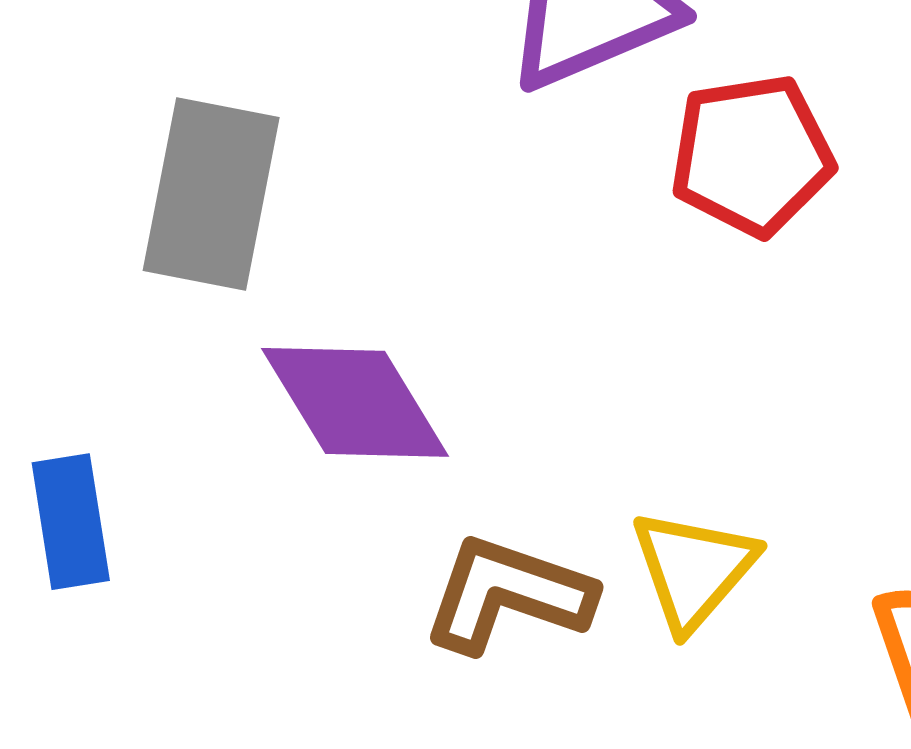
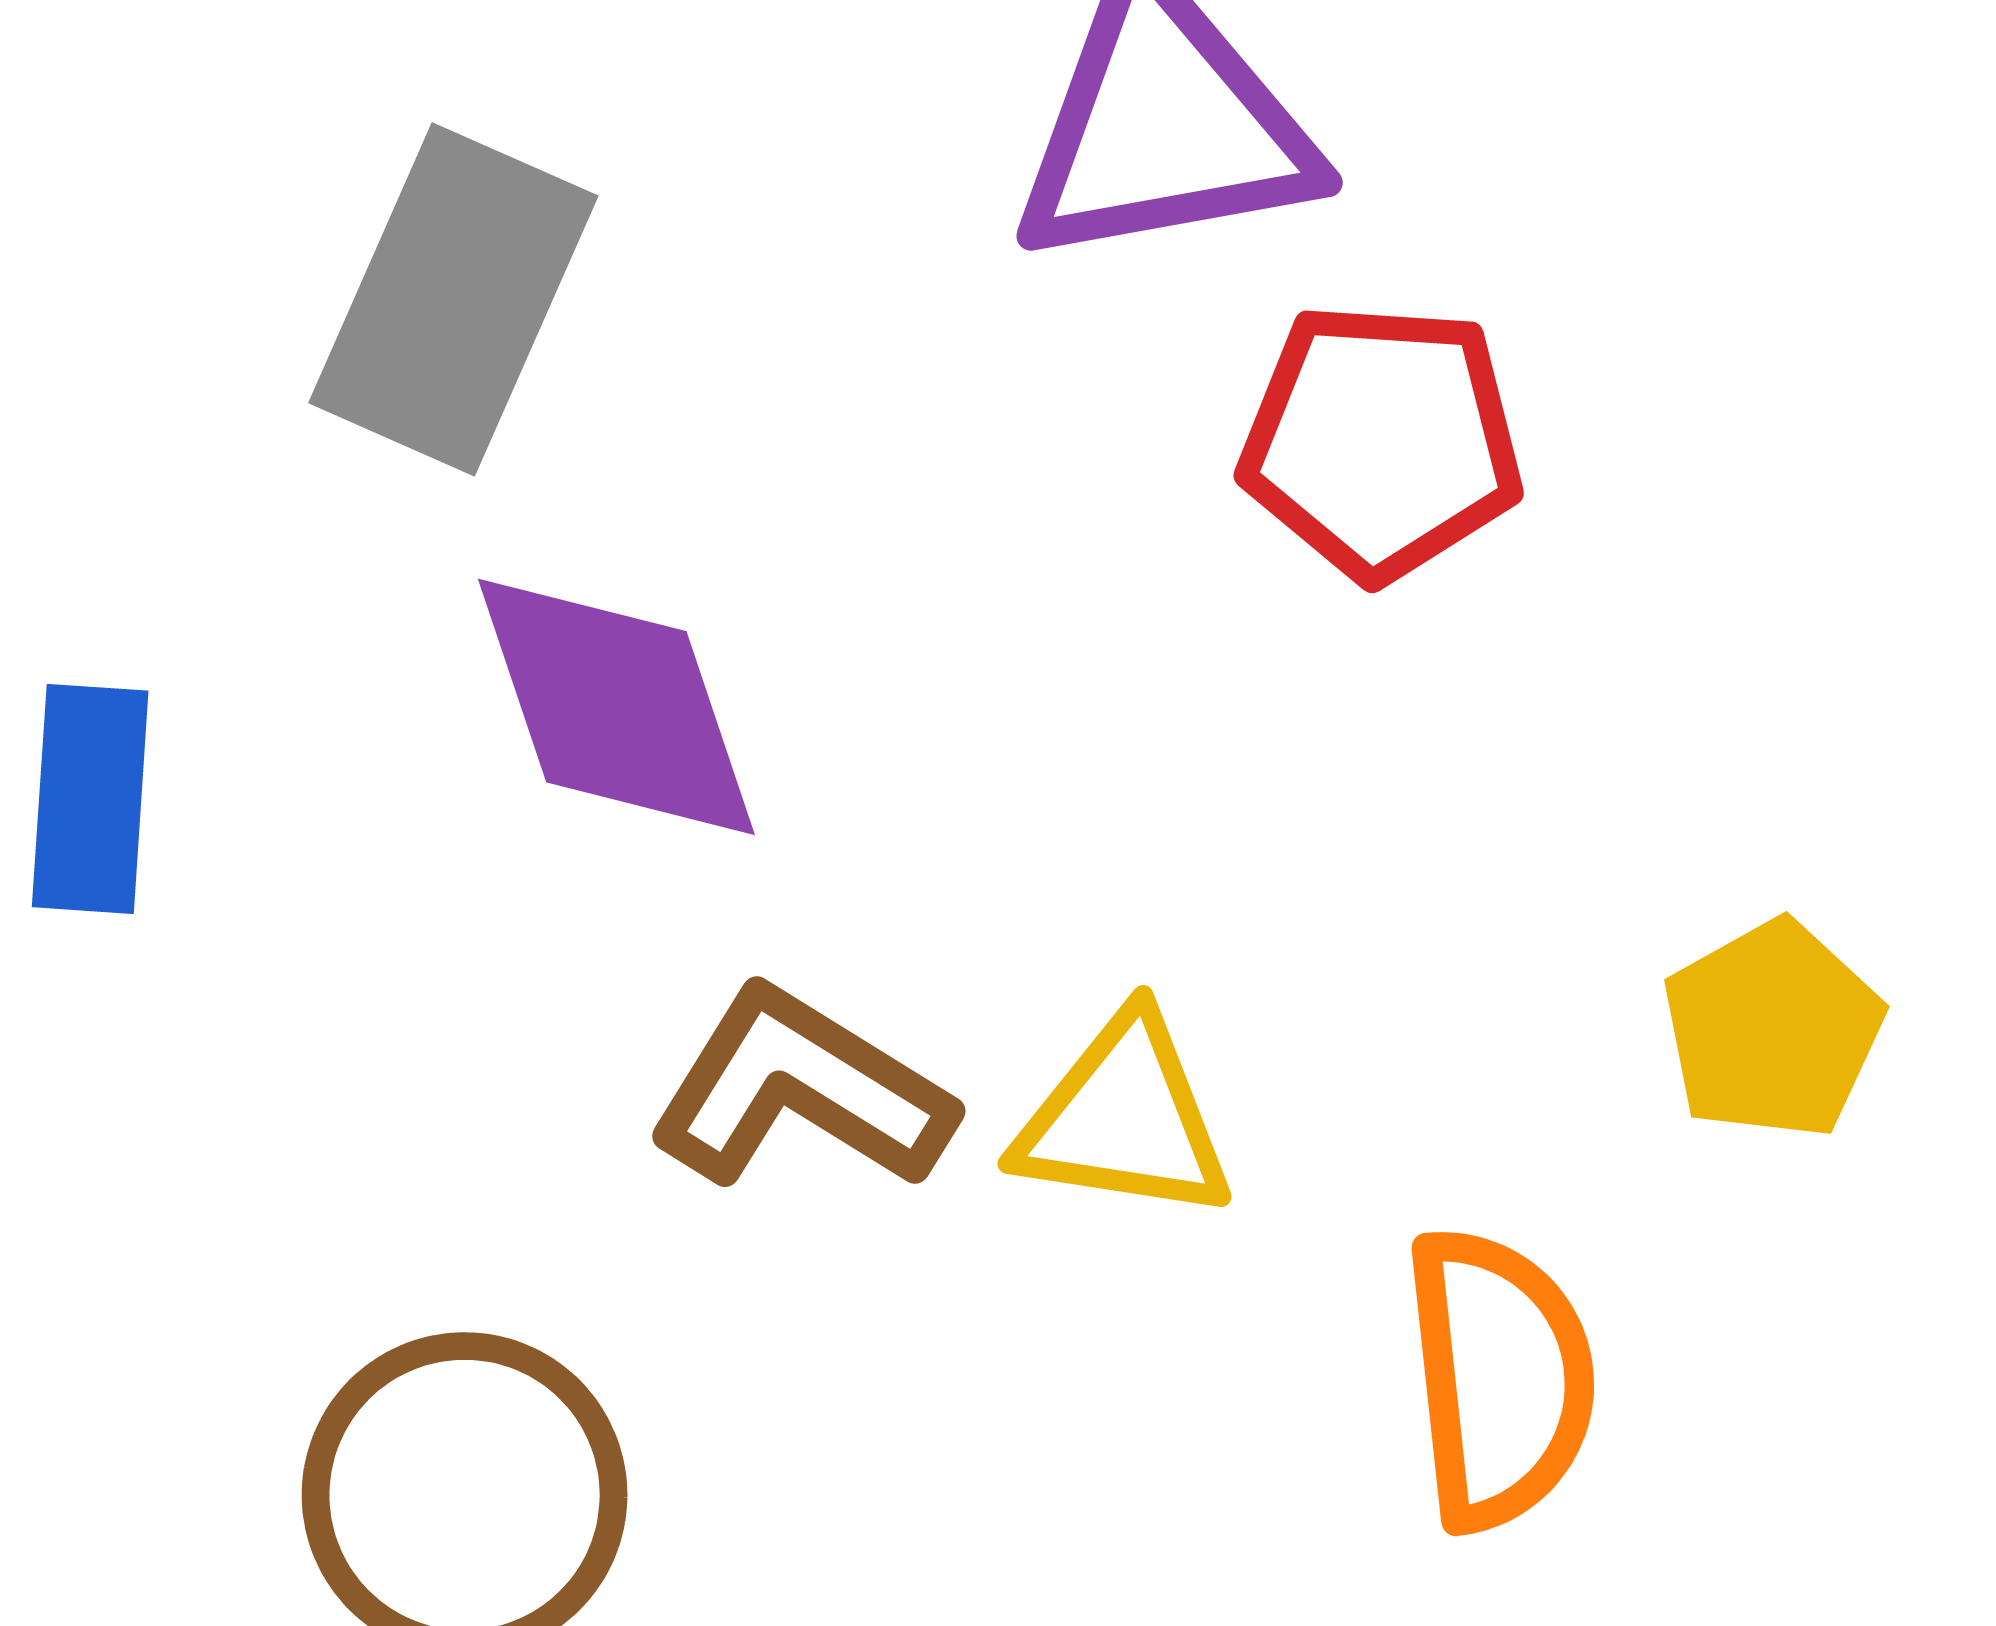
yellow triangle: (694, 569) -> (1124, 1119), turned 45

